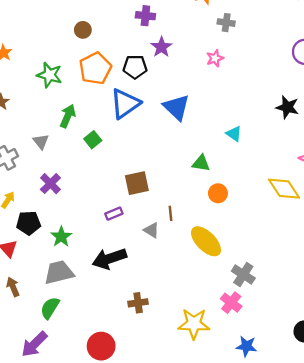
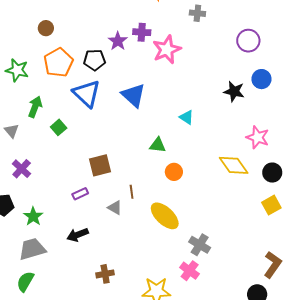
purple cross: (145, 16) -> (142, 32), moved
gray cross: (226, 23) -> (197, 13), moved
pink star: (215, 58) -> (167, 50), size x1.8
blue triangle: (125, 104) -> (87, 94), turned -40
black arrow: (109, 259) -> (78, 235), size x0.7

